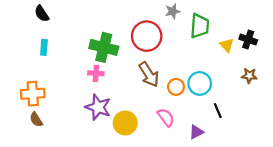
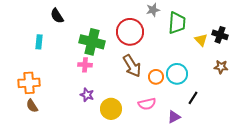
black semicircle: (42, 14) -> (57, 16), moved
purple star: (98, 107) -> (87, 95), size x0.6
black line: (218, 111) -> (193, 98), turned 56
pink semicircle: (166, 117) -> (147, 104), turned 114

